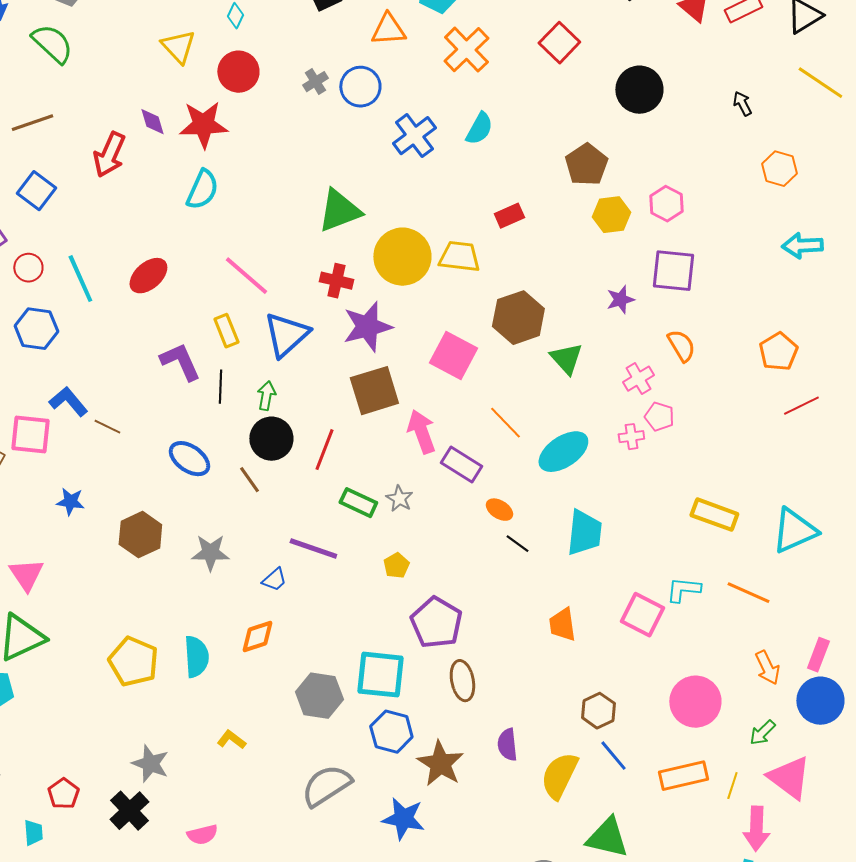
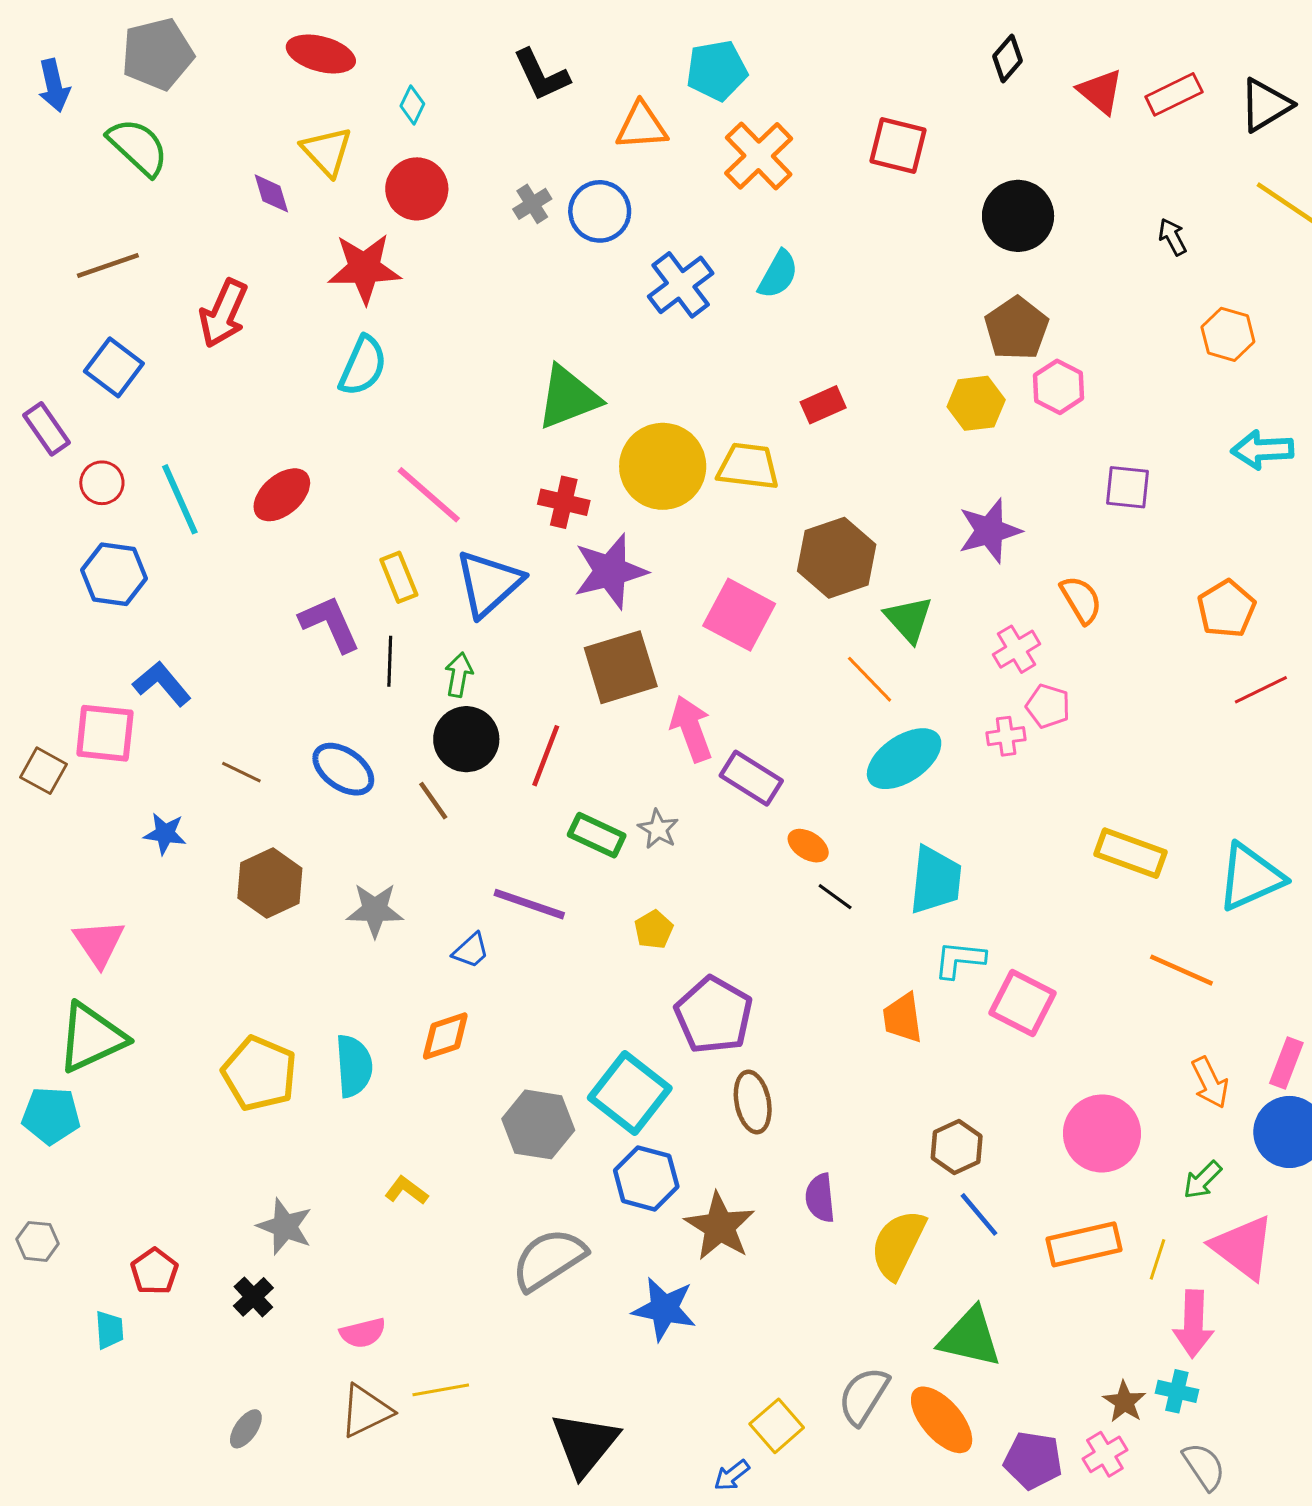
red square: (559, 43) -> (898, 145), turned -30
purple diamond: (152, 122) -> (271, 193), moved
brown pentagon: (586, 165) -> (1017, 328), moved
purple square: (673, 271) -> (1127, 487), moved, size x0.7
purple star: (620, 300) -> (990, 531), size x1.5
orange line: (505, 423) -> (870, 679), moved
brown line: (107, 427) -> (241, 772), moved
cyan L-shape: (683, 590) -> (960, 960), moved
cyan square: (380, 675) -> (630, 1093), turned 32
black cross: (129, 811) -> (253, 1297), size x0.7

